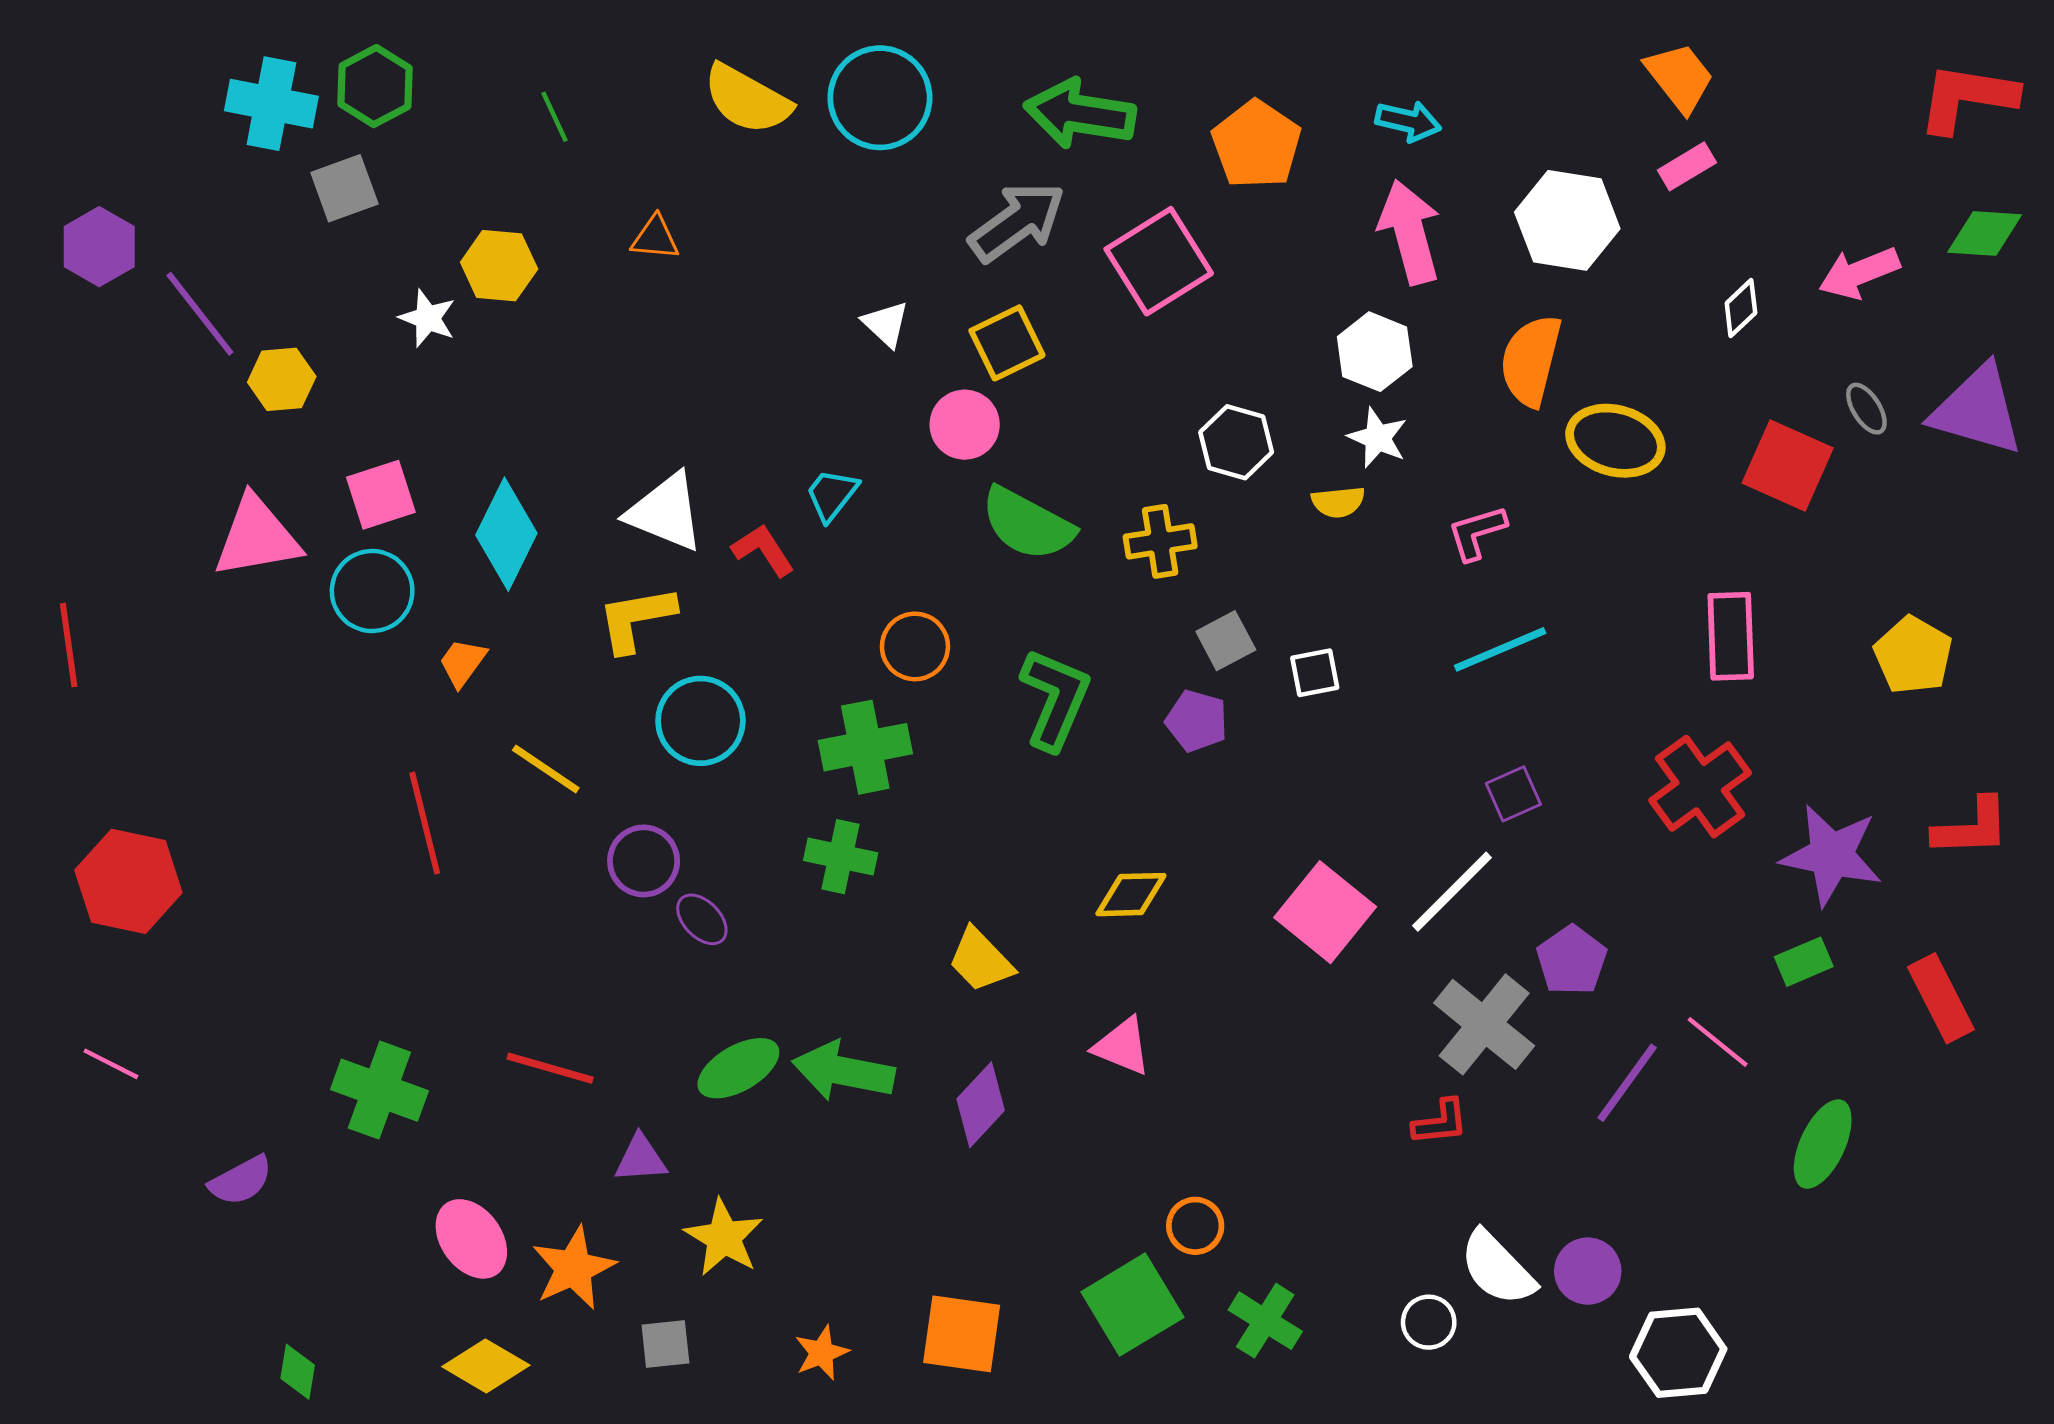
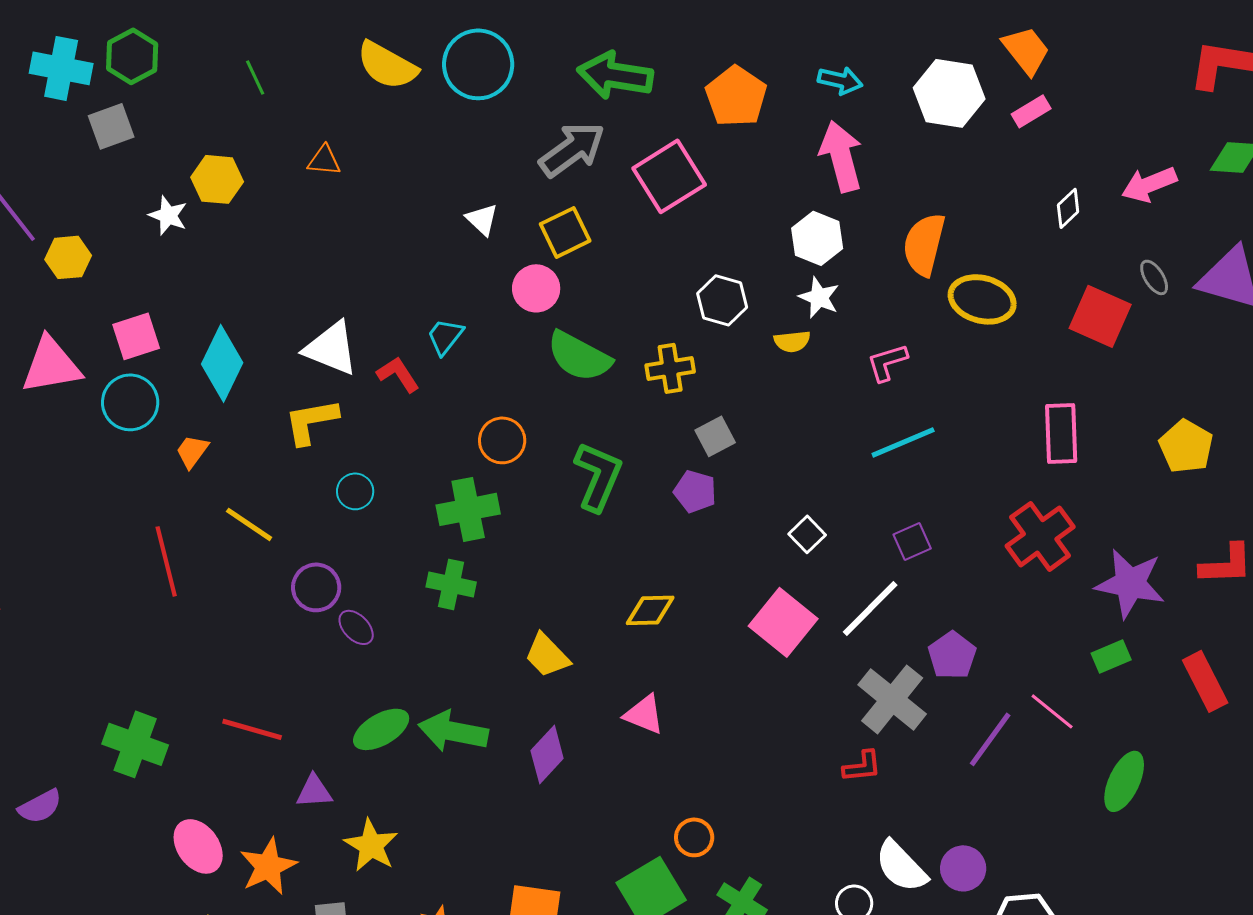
white hexagon: (1567, 220) -> (949, 93), moved
white square: (1315, 673) -> (807, 534), moved, turned -33
cyan circle: (700, 721) -> (355, 491), size x0.6

